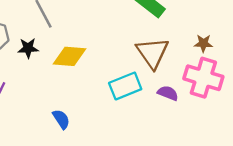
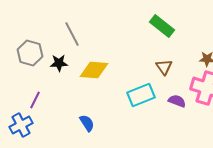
brown triangle: (152, 53) -> (164, 67), size x0.6

